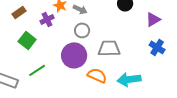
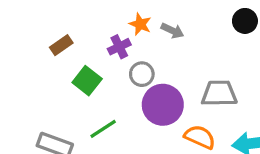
brown rectangle: (19, 12) -> (61, 45), moved
gray circle: (82, 30) -> (142, 74), moved

